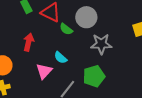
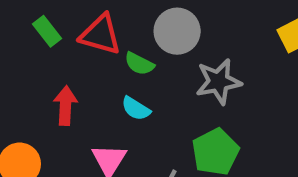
cyan semicircle: (60, 58) -> (136, 109), moved

